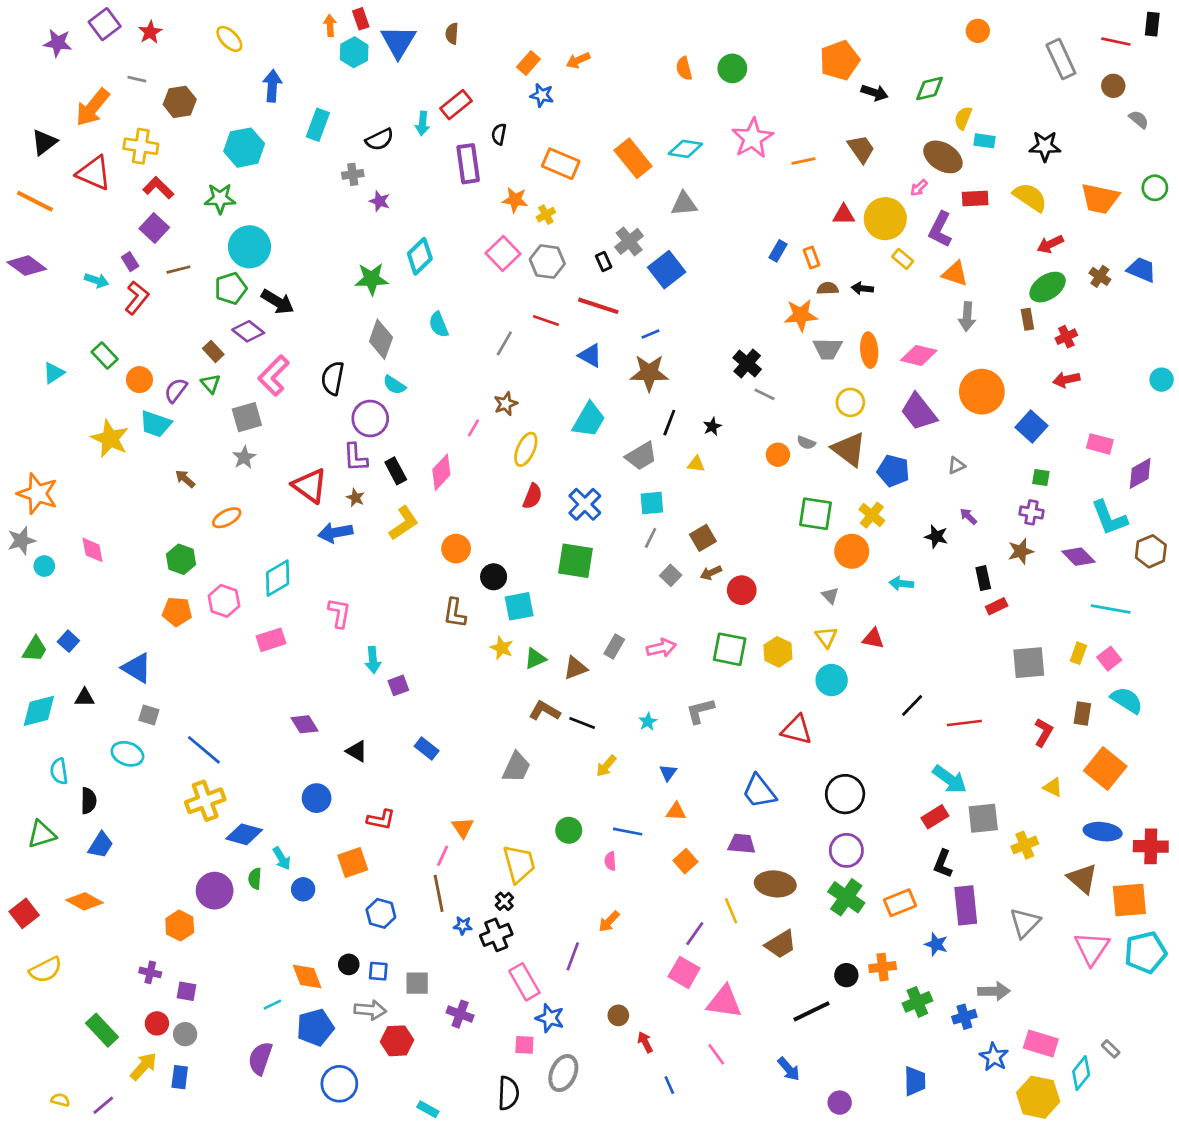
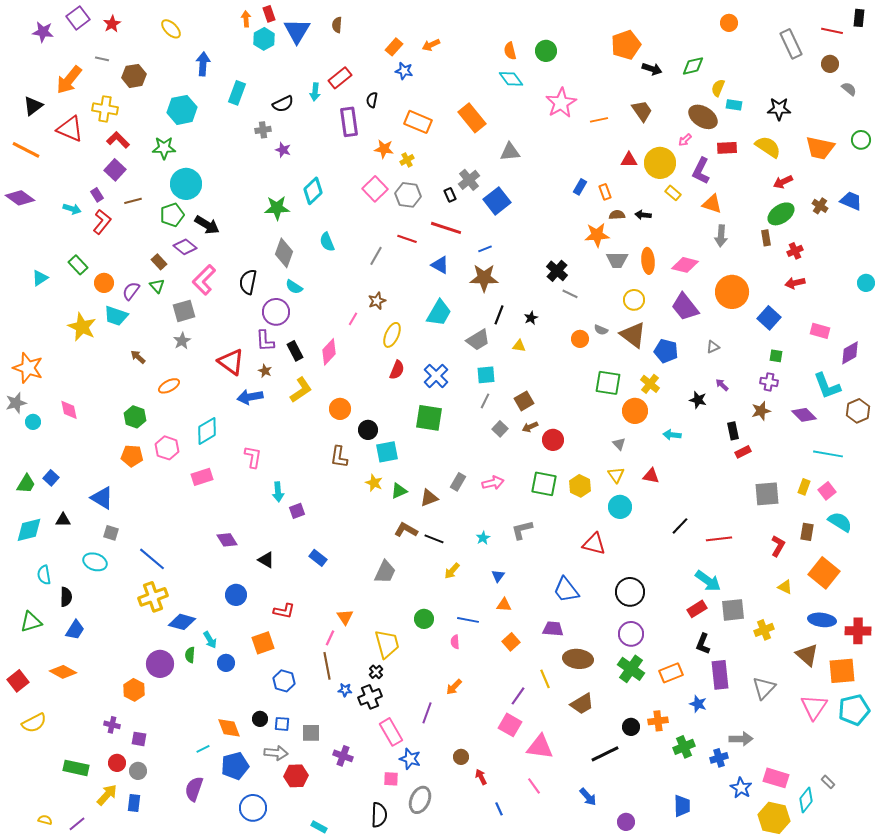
cyan diamond: (685, 149) -> (511, 79), moved, turned 45
green rectangle: (102, 1030) -> (76, 768), turned -35

